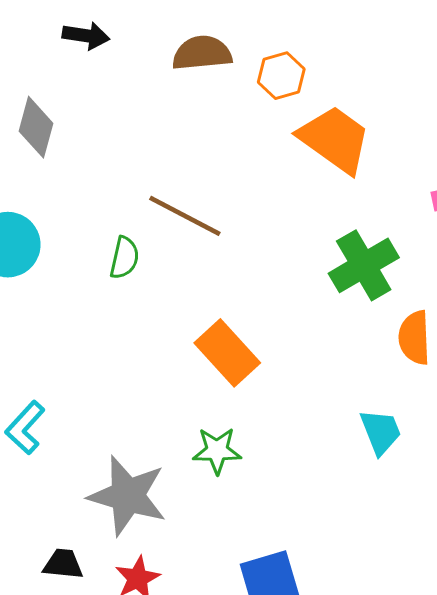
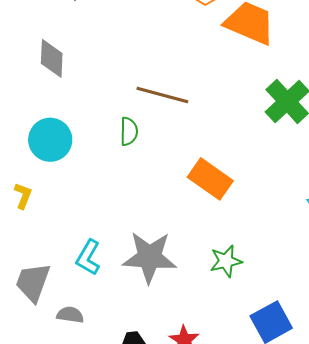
green star: (217, 451) -> (226, 261), moved
gray star: (128, 496) -> (149, 257), moved

